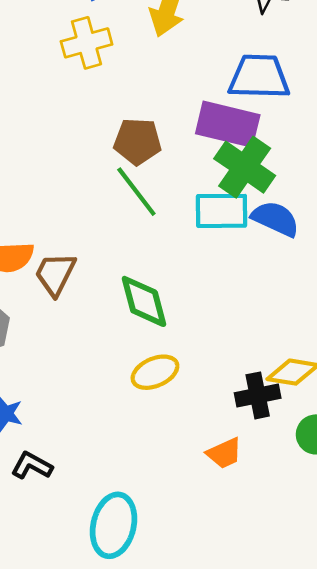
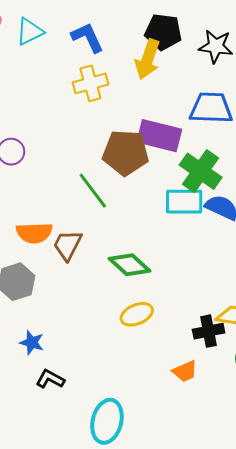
purple rectangle: (228, 124) -> (159, 136), moved
brown pentagon: (137, 141) -> (126, 153), size x1.4
green line: (136, 192) -> (93, 191), moved
green diamond: (144, 301) -> (129, 265), turned -33

